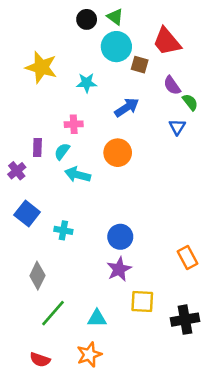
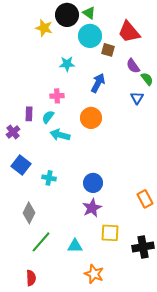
black circle: (87, 19) -> (67, 15), size x1.5
yellow star: (41, 67) -> (44, 28), moved, size x0.7
blue arrow: (127, 107) -> (98, 83), turned -30
orange star: (89, 355) -> (94, 274), moved, turned -30
red semicircle: (40, 360) -> (31, 278), turned -112

